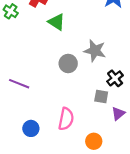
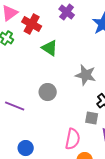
gray circle: (68, 63) -> (48, 92), moved
pink semicircle: (66, 119) -> (73, 139), moved

